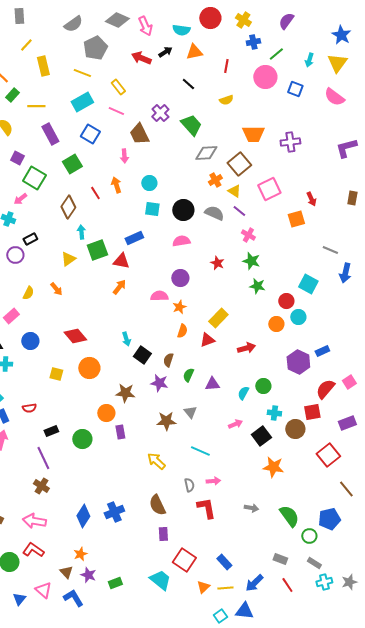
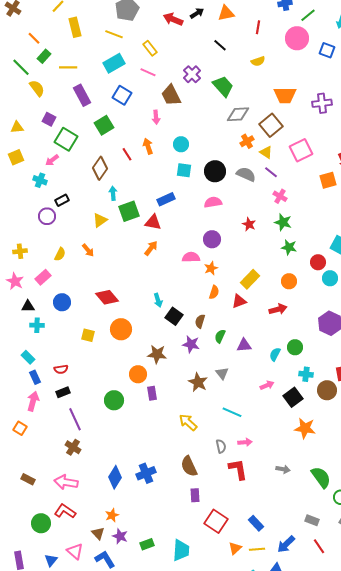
orange circle: (276, 324) -> (289, 281), moved
brown star: (166, 421) -> (198, 382), turned 30
black rectangle: (51, 431) -> (63, 392), moved
cyan trapezoid: (160, 580) -> (181, 550), moved, turned 55

